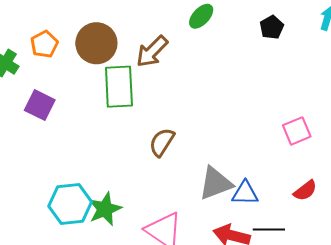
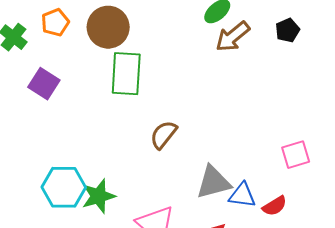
brown arrow: (152, 51) -> (233, 37), moved
pink square: (297, 131) -> (296, 155), moved
red semicircle: (305, 191) -> (275, 206), moved

